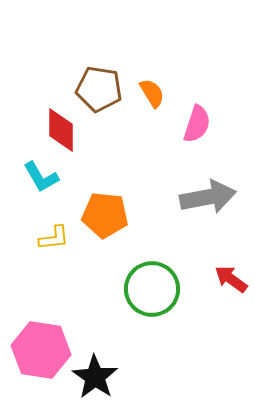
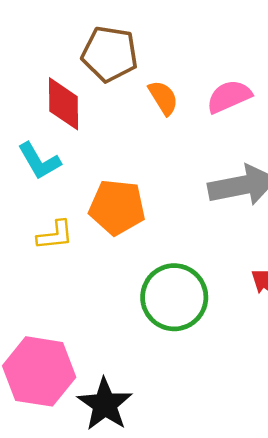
orange semicircle: (152, 93) -> (163, 98), moved
pink semicircle: (197, 124) -> (229, 97), turned -132

